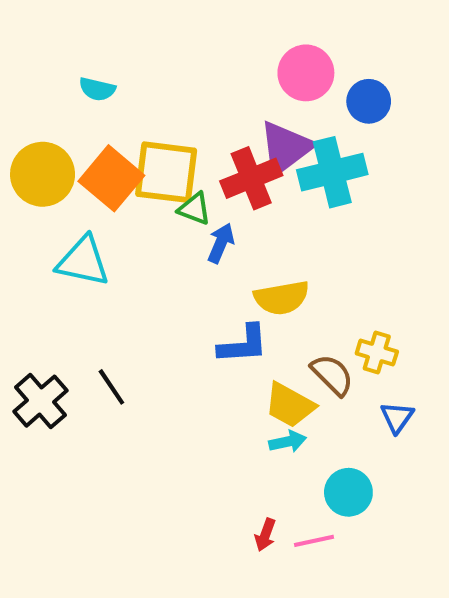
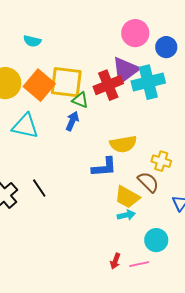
blue arrow: (221, 243) -> (72, 121), moved
yellow cross: (377, 352) -> (161, 161), moved

